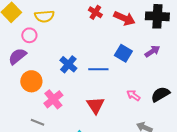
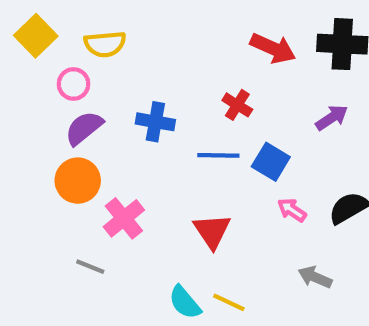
red cross: (95, 12) -> (237, 105), moved
blue square: (123, 53) -> (271, 162), moved
purple semicircle: (17, 56) -> (84, 128), moved
blue cross: (68, 64) -> (155, 122), moved, turned -30

